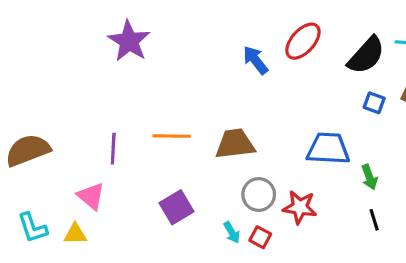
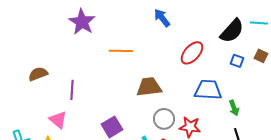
red ellipse: (303, 41) -> (192, 53), moved
blue arrow: (256, 60) -> (162, 18), moved
orange line: (172, 136) -> (121, 51), moved
brown semicircle: (28, 150) -> (38, 74), moved, size x0.7

